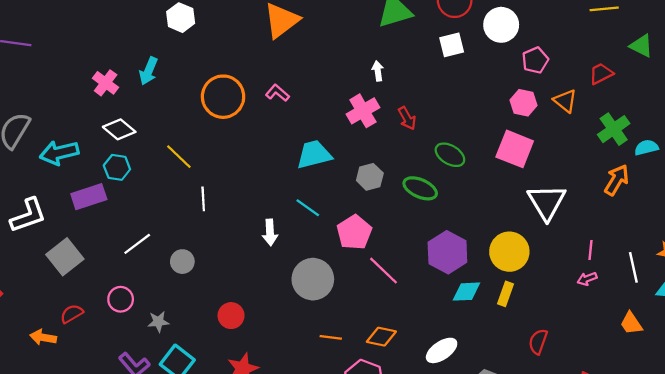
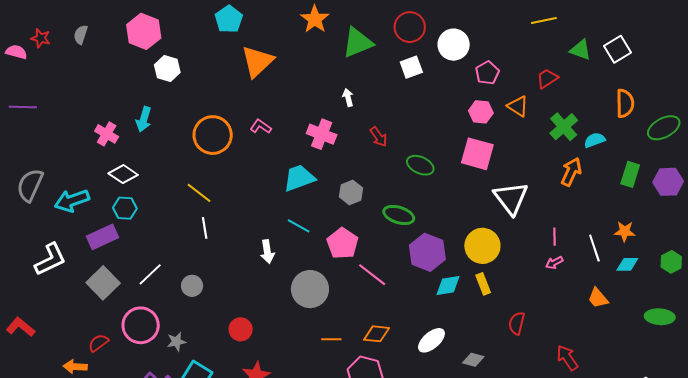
pink cross: (363, 111) -> (322, 134), moved, turned -32
yellow line: (179, 157) -> (199, 193), moved
green ellipse: (420, 188) -> (399, 215), moved
gray square: (65, 257) -> (103, 283), moved
yellow rectangle: (506, 294) -> (483, 284), turned -35
pink circle: (121, 299) -> (141, 325), size x1.6

